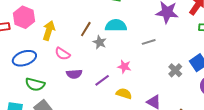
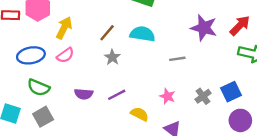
gray star: (100, 42) -> (112, 57), moved
pink semicircle: (62, 54) -> (65, 55), moved, turned -77
pink star: (124, 67) -> (167, 96), moved
purple semicircle: (74, 74) -> (84, 94), moved

